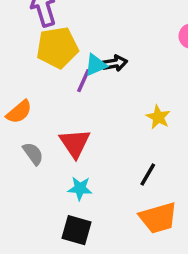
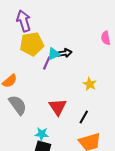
red triangle: (75, 143) -> (58, 107), moved
gray semicircle: (33, 154) -> (18, 105), size x1.5
cyan star: (80, 188) -> (42, 134), moved

